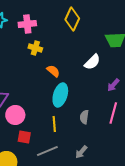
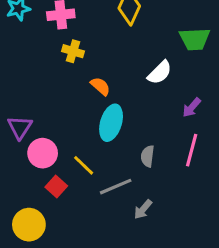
yellow line: (54, 124) -> (84, 165), moved, turned -42
red square: (24, 137) -> (56, 187), turned 32
gray line: (47, 151) -> (116, 187), moved

